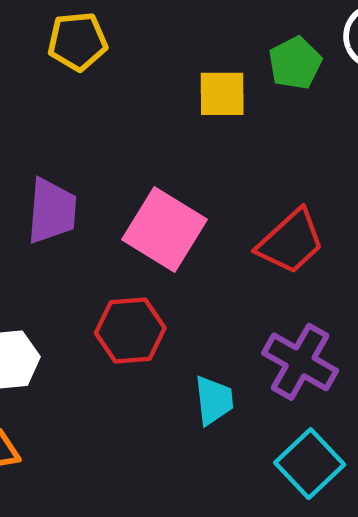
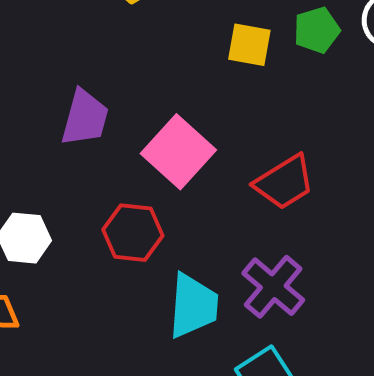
cyan trapezoid: (214, 400) -> (193, 306), size x1.5

